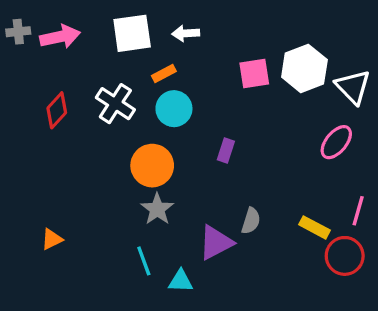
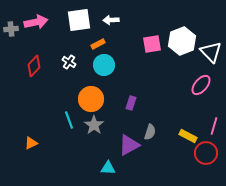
gray cross: (18, 32) -> (11, 29), moved
white cross: (115, 104) -> (69, 62), size x0.6
purple rectangle: (226, 150) -> (131, 103), moved
cyan line: (144, 261) -> (69, 120), moved

